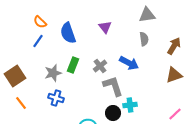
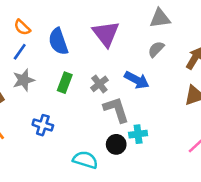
purple triangle: (105, 27) -> (106, 34), size x1.6
gray semicircle: (144, 39) -> (156, 49), turned -128
gray star: (53, 73) -> (24, 80), moved

